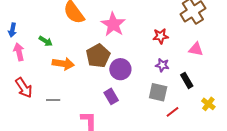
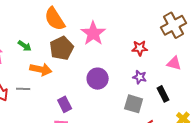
brown pentagon: (98, 56) -> (62, 48), moved
purple rectangle: (111, 96) -> (65, 104), moved
gray line: (53, 100) -> (23, 89), moved

